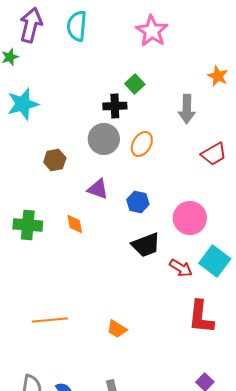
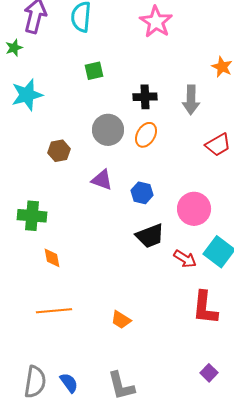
green square: (135, 84) -> (94, 71), moved, turned 30
black cross: (115, 106) -> (145, 97), moved
orange diamond: (75, 224) -> (52, 258), moved

